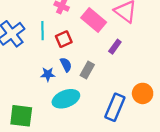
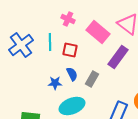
red square: (64, 39) -> (70, 50), turned 35
purple rectangle: (115, 47) -> (118, 57), size x1.6

